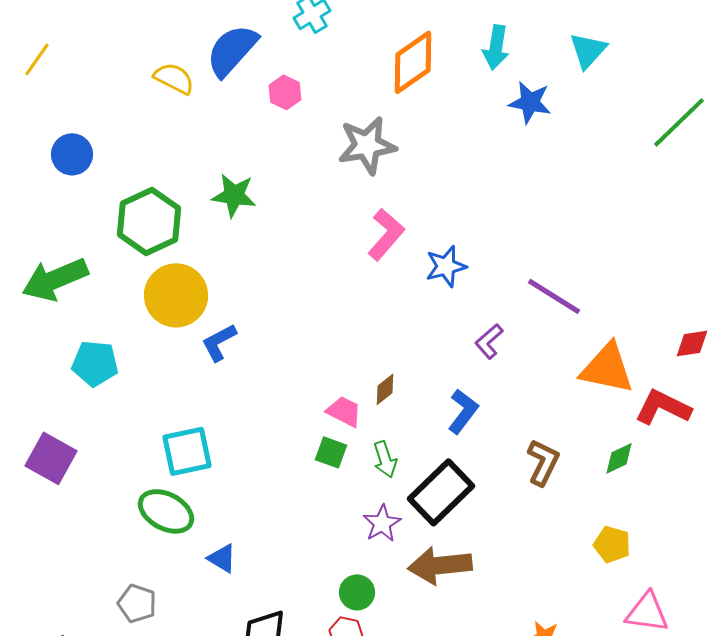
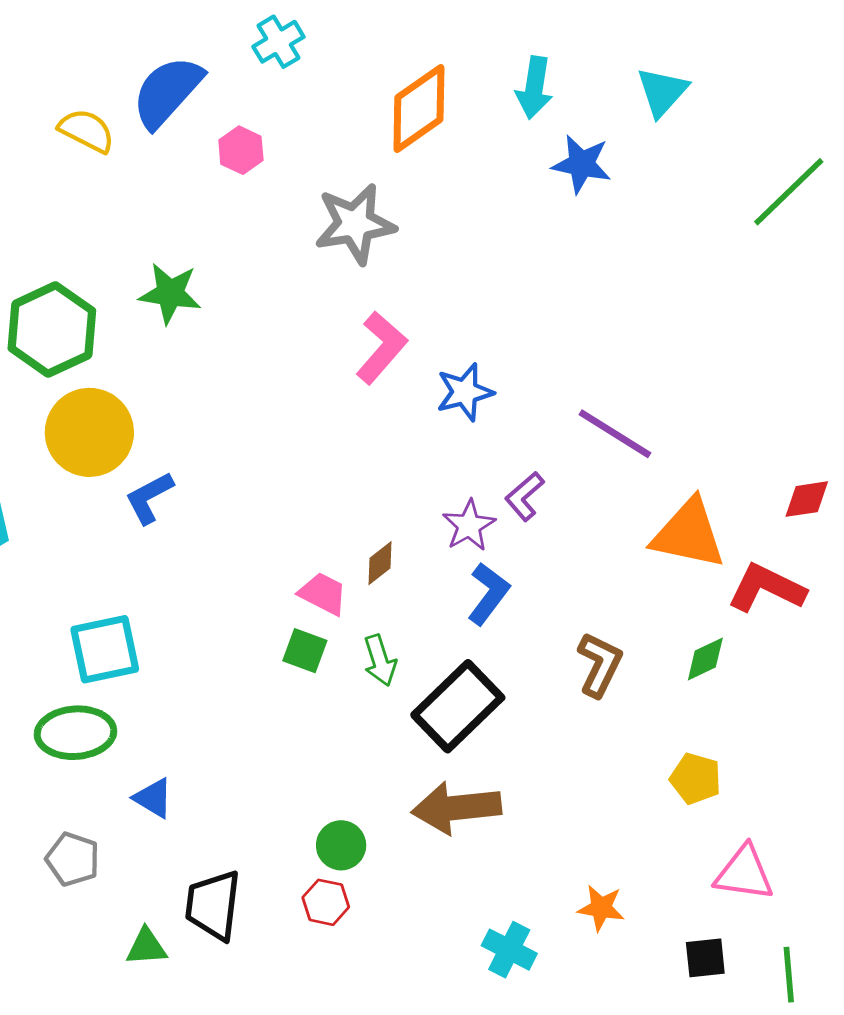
green ellipse: (166, 511) -> (75, 733), turned -32
purple star: (382, 523) -> (469, 526), moved
gray pentagon: (137, 603) -> (73, 859), moved

